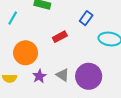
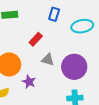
gray triangle: (63, 75) -> (48, 60), moved

